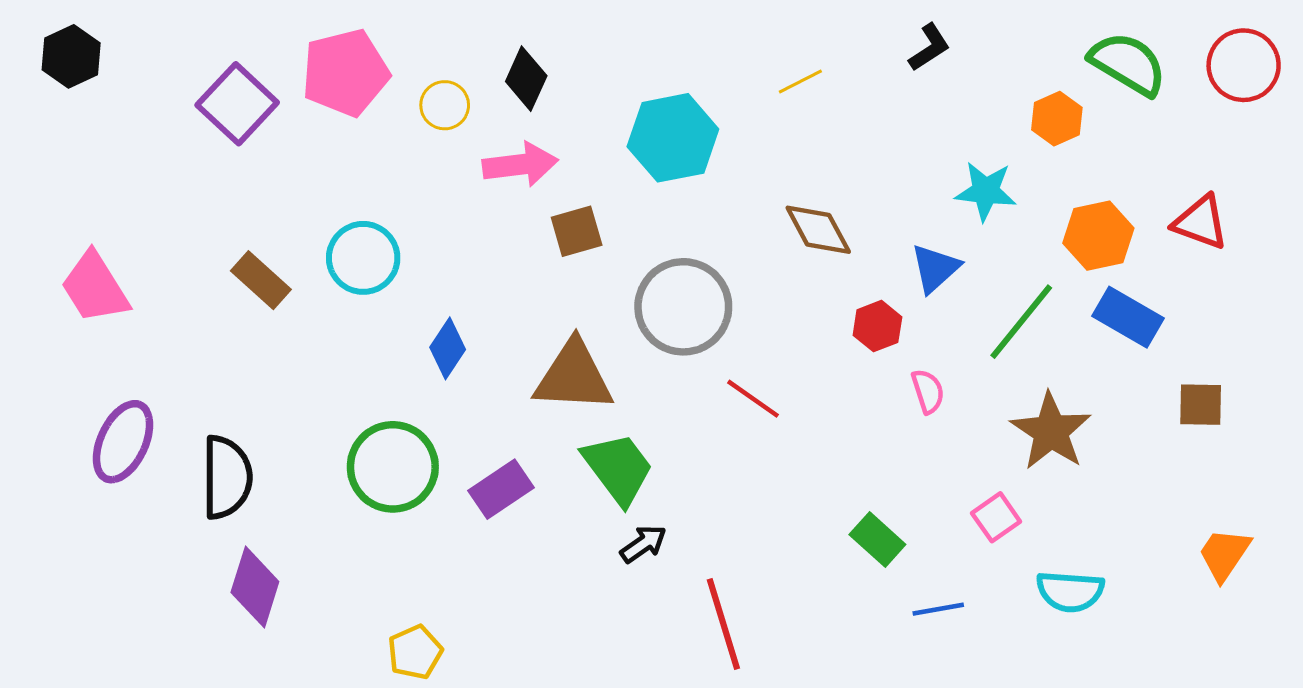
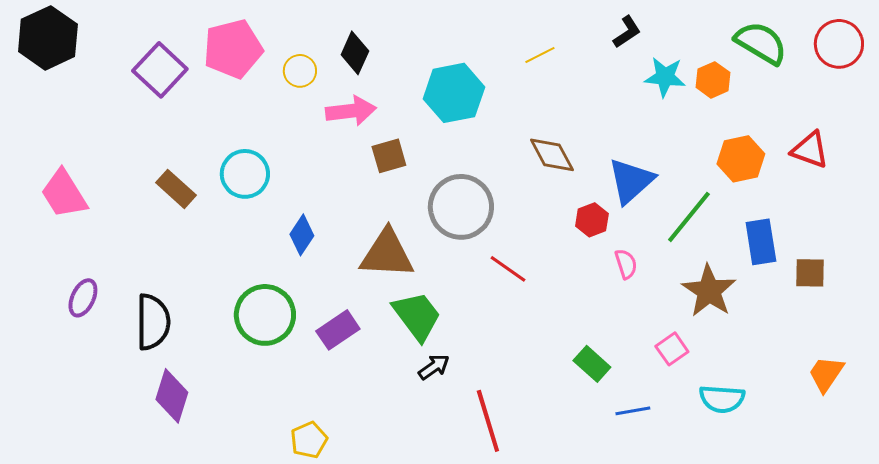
black hexagon: (71, 56) -> (48, 38), size x1.5
cyan star: (986, 191) -> (665, 77), moved
blue triangle: (935, 268) -> (631, 181), size x1.4
blue rectangle: (1128, 317) -> (761, 242), moved, turned 51
purple ellipse: (123, 442) -> (83, 298), size x0.7
yellow pentagon: (415, 652) -> (309, 440), moved

